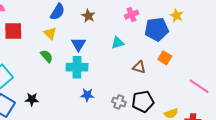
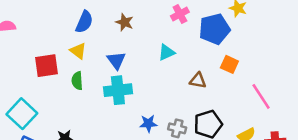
red square: (13, 31) -> (46, 66), moved
green semicircle: (47, 56) -> (77, 81), turned -136
pink line: (199, 86) -> (261, 96), moved, turned 30
blue star: (87, 95) -> (148, 124), moved

